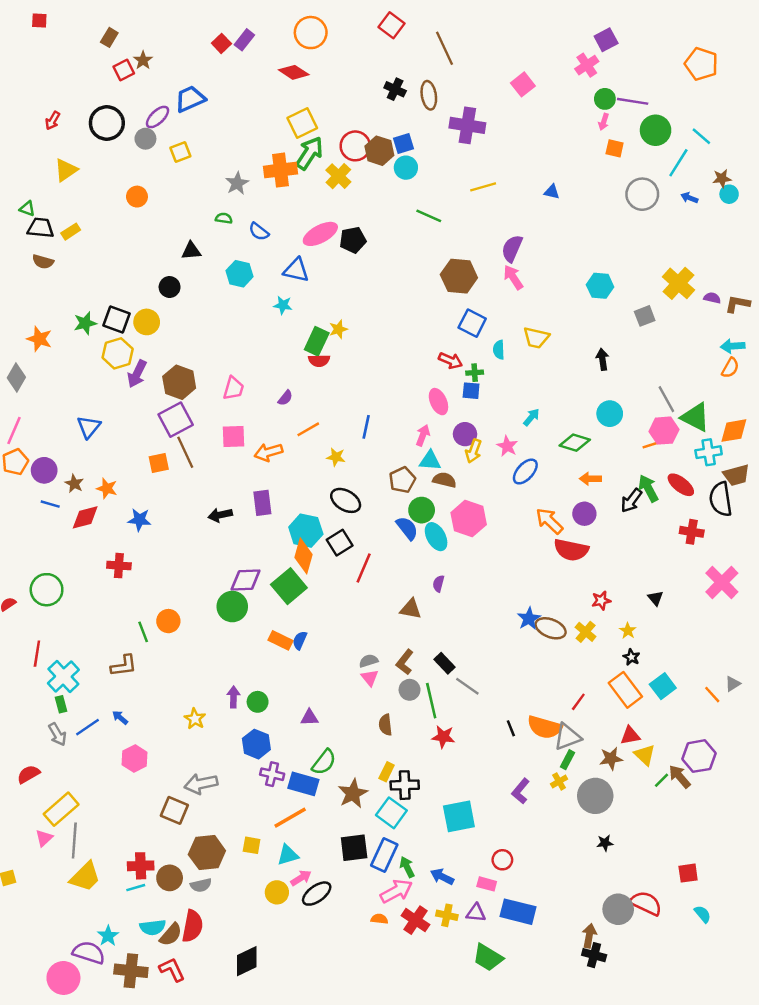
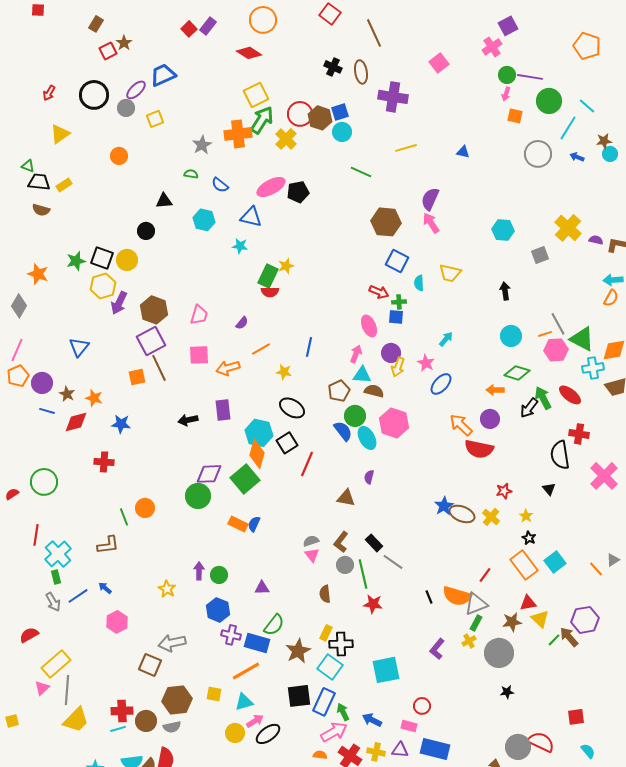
green diamond: (575, 443) -> (517, 373), moved
orange line: (651, 445) -> (545, 334), moved
black semicircle: (721, 499) -> (560, 455), moved

